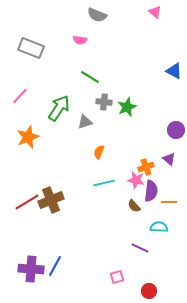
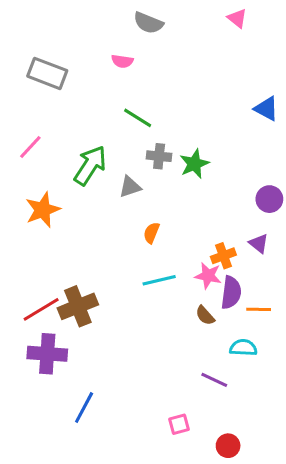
purple cross: (31, 269) -> (47, 354), moved

